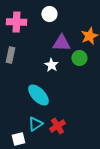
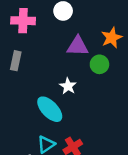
white star: (51, 65) -> (68, 86), moved

